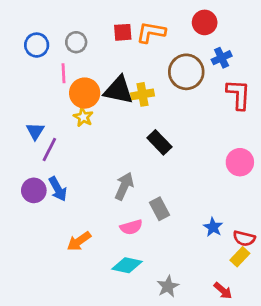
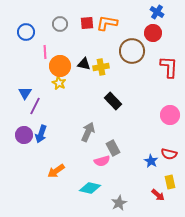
red circle: (205, 22) -> (153, 33), moved
gray circle: (76, 42) -> (60, 24), moved
blue cross: (222, 58) -> (157, 12), moved, turned -32
black triangle: (119, 90) -> (84, 64), size x0.6
blue arrow: (58, 189) -> (41, 134), turned 48
pink semicircle: (131, 227) -> (102, 161), moved
red semicircle: (244, 238) -> (169, 154), moved
yellow rectangle: (240, 257) -> (170, 182), turned -56
red arrow: (223, 291) -> (158, 195), moved

